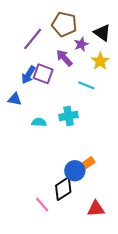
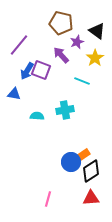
purple line: (33, 39) -> (19, 45), moved
black diamond: (63, 189) -> (91, 171), moved
pink line: (42, 204) -> (48, 199), moved, turned 56

